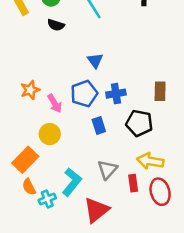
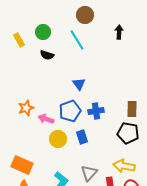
pink arrow: (55, 103) -> (46, 119), turned 140
black pentagon: (139, 123) -> (128, 133), moved
yellow circle: (50, 134) -> (58, 139), moved
orange rectangle: (25, 160) -> (22, 165), turned 70

